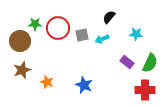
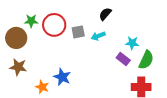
cyan star: (136, 34) -> (132, 43), moved
brown star: (22, 70) -> (18, 67), turned 30
orange star: (47, 82) -> (42, 87), moved
blue star: (84, 85) -> (62, 77), moved

